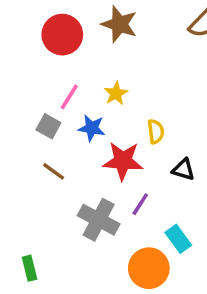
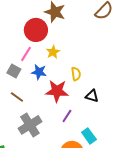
red circle: (62, 35) -> (36, 30), moved
gray cross: (99, 220) -> (30, 125), moved, turned 30

